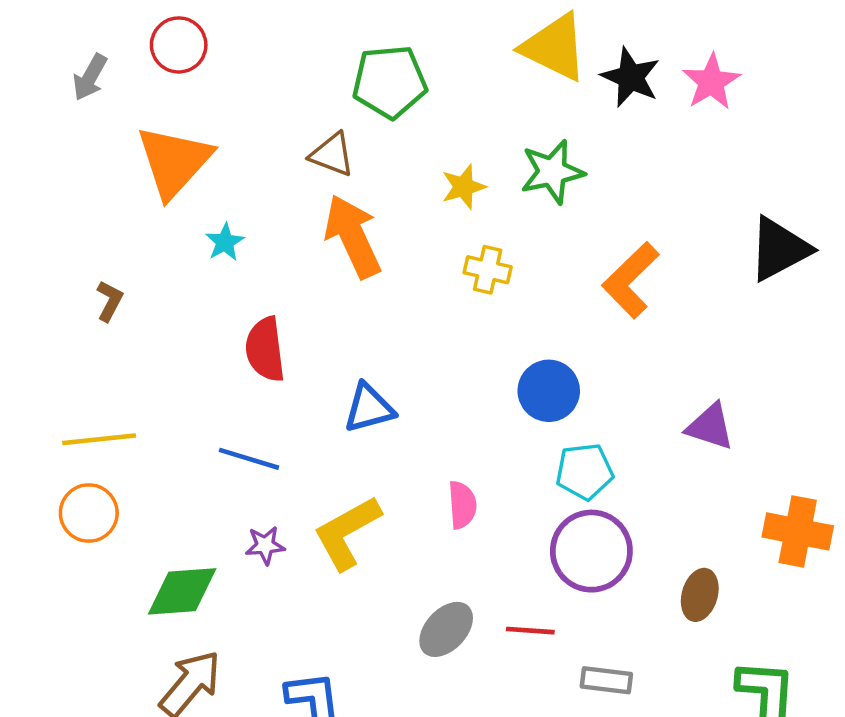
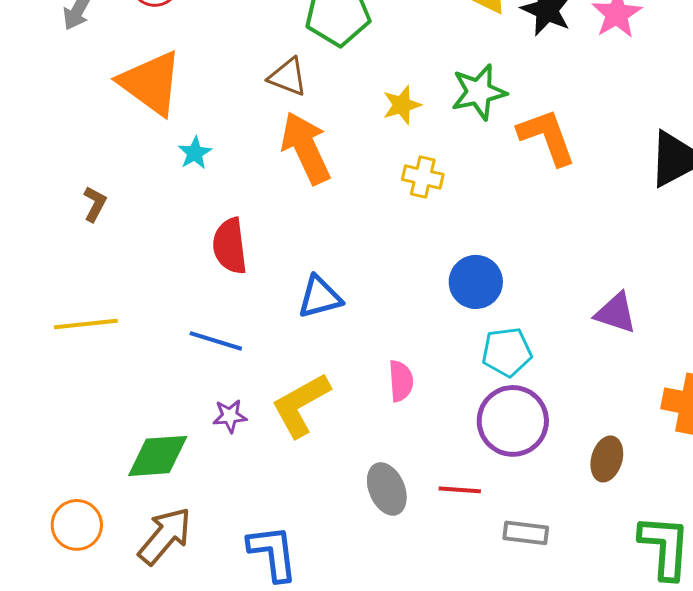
orange triangle: (174, 161) -> (151, 83), turned -36
orange L-shape: (631, 280) -> (547, 137), moved, turned 114
orange circle: (89, 513) -> (77, 525), moved
gray ellipse: (446, 629) -> (387, 489), turned -66

